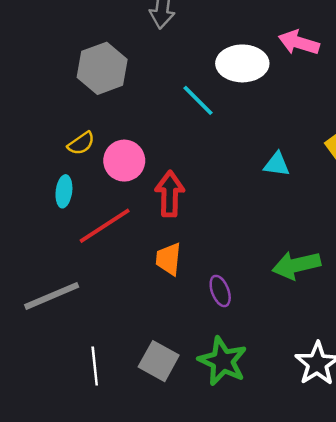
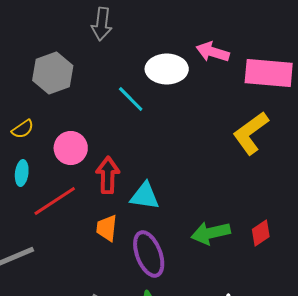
yellow semicircle: (81, 143) -> (23, 129), moved
cyan triangle: (277, 164) -> (145, 196), moved, size x1.4
purple ellipse: (220, 291) -> (149, 254), size x1.8

